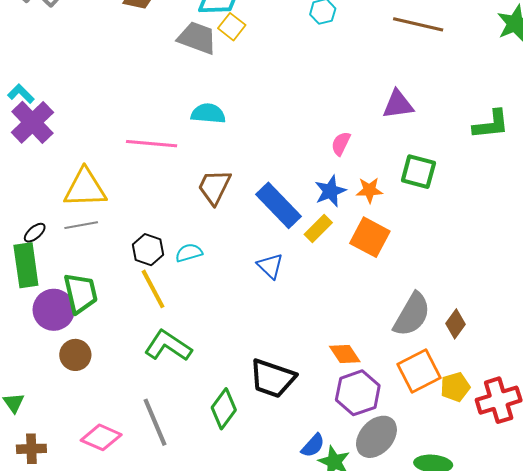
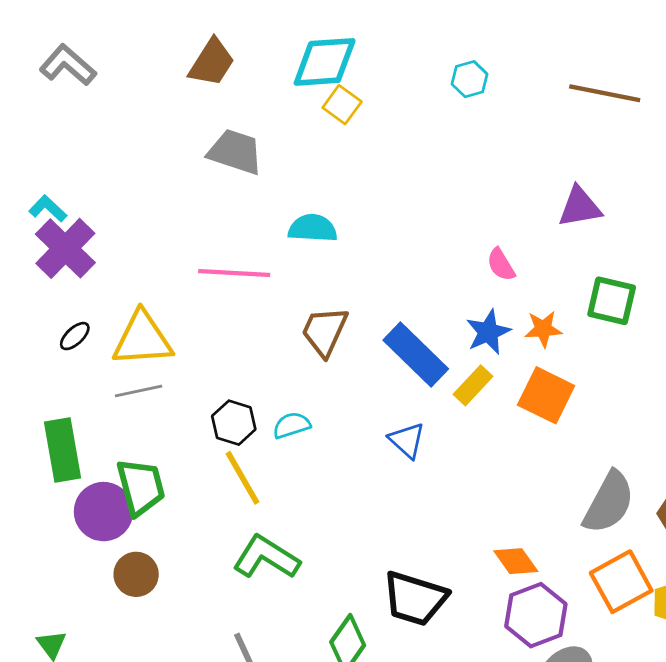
gray trapezoid: (197, 38) -> (235, 152), moved
pink semicircle: (341, 144) -> (501, 265), turned -55
black ellipse: (35, 233) -> (75, 336), moved

